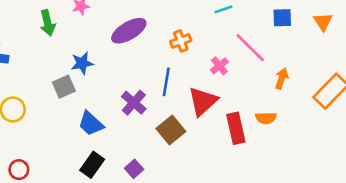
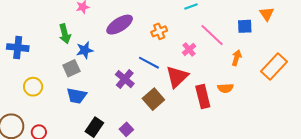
blue square: (282, 18) -> (245, 26), moved
green arrow: (48, 23) -> (65, 34), moved
blue line: (166, 82) -> (149, 63), turned -70
blue trapezoid: (91, 124) -> (77, 96), moved, turned -30

